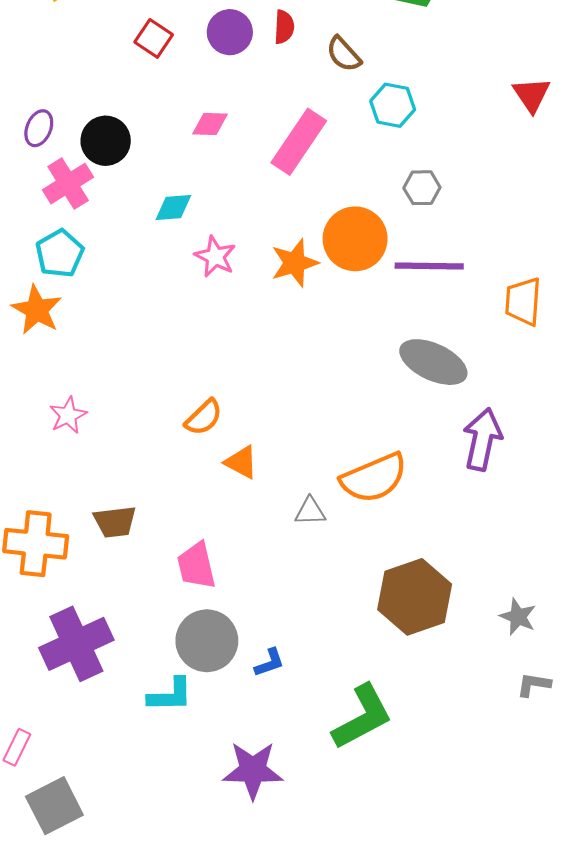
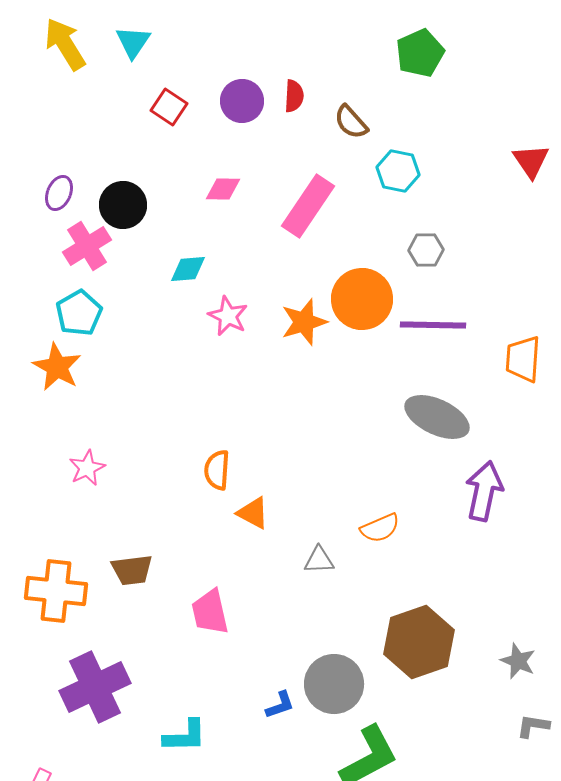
orange semicircle: (204, 417) -> (217, 470), turned 138
orange semicircle: (374, 478) -> (380, 528), size x0.6
gray circle: (207, 641) -> (334, 684), moved

